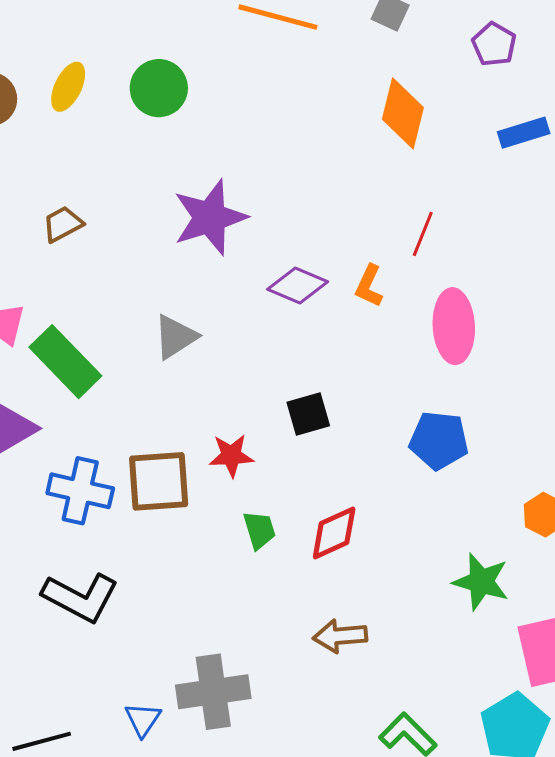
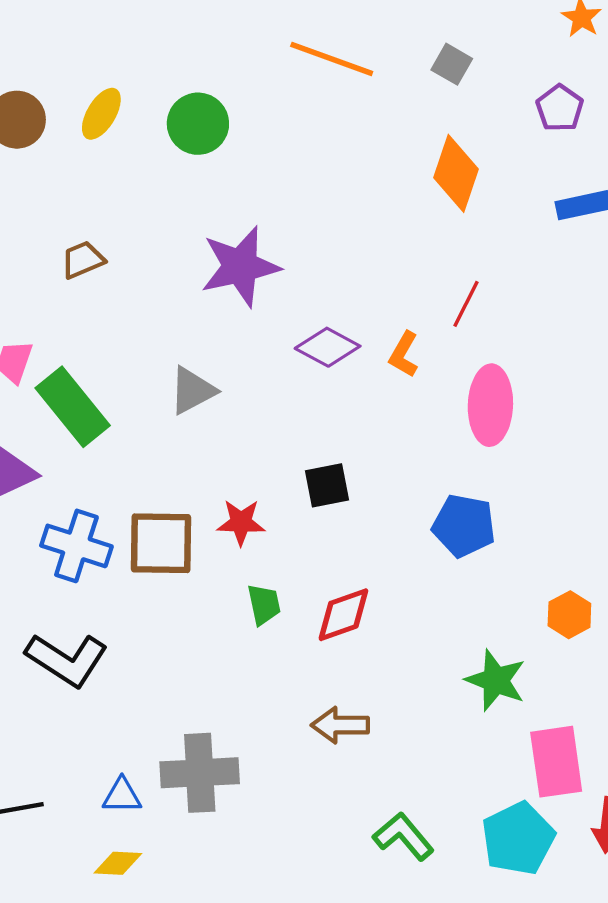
blue triangle: (143, 719) -> (122, 796), turned 51

